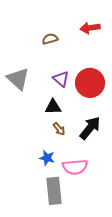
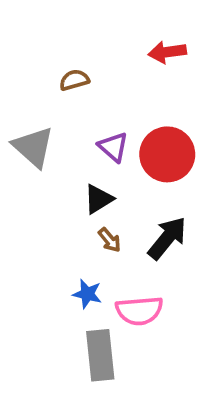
brown semicircle: (50, 39) -> (74, 80), moved
black triangle: (53, 107) -> (98, 199), turned -30

